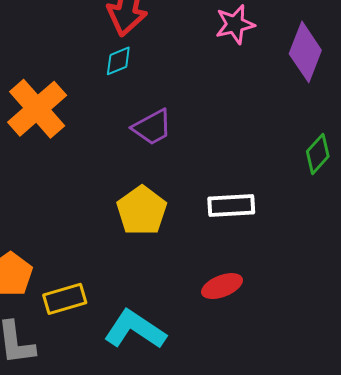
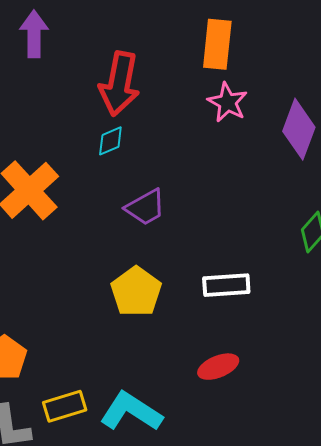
pink star: (235, 24) -> (228, 102), turned -30
yellow rectangle: (65, 299) -> (65, 406), moved

